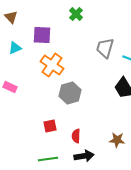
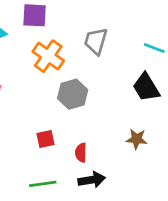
gray trapezoid: (105, 48) -> (96, 41), moved
brown star: (117, 140) -> (137, 139), moved

